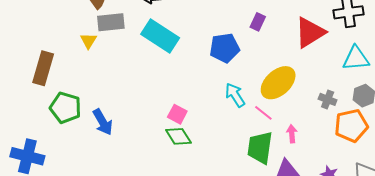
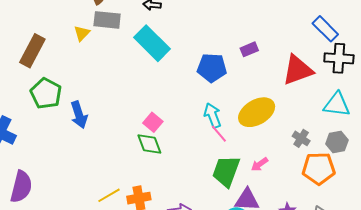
purple rectangle: (258, 22) -> (249, 49), turned 30
pink line: (263, 113) -> (219, 134), moved
pink arrow: (292, 134) -> (260, 164), turned -132

